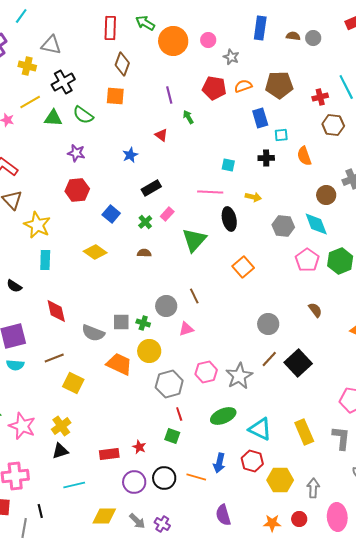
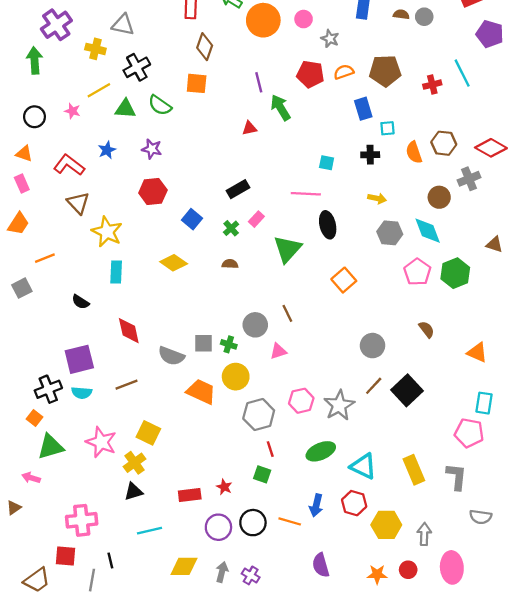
green arrow: (188, 117) -> (281, 108), size x1.6
brown hexagon: (333, 125) -> (444, 143), moved
red triangle: (161, 135) -> (249, 128), turned -48
blue star: (130, 155) -> (107, 150), moved
yellow arrow: (253, 197) -> (377, 198), moved
yellow square: (73, 383) -> (148, 433), moved
pink star: (22, 426) -> (101, 442), moved
gray arrow: (137, 521) -> (222, 572), turned -120

